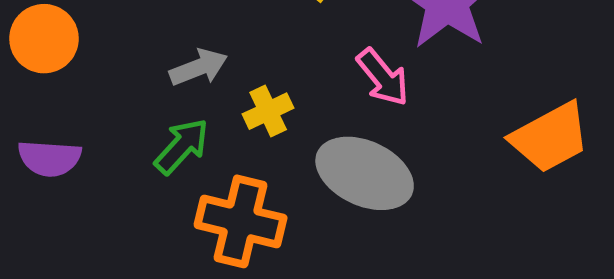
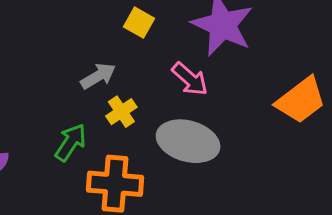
gray arrow: (199, 67) -> (98, 76), moved

